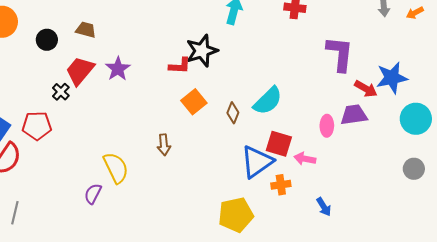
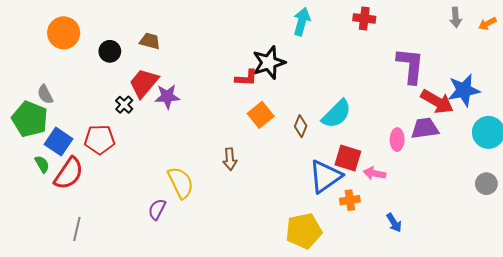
purple star: (118, 69) -> (167, 96), moved, turned 30
red arrow: (366, 89) -> (437, 102), size x1.4

